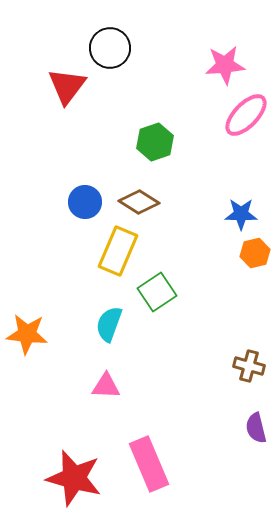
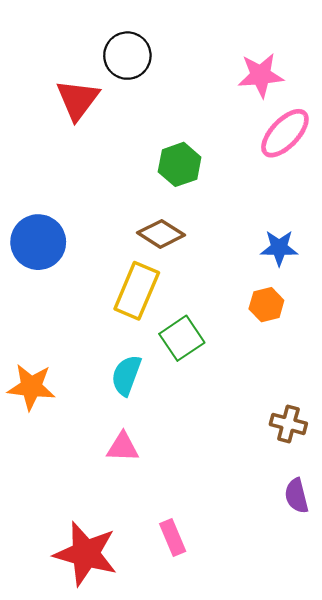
blue circle: (85, 202) -> (38, 242), moved, size x1.4
orange hexagon: (255, 253) -> (266, 305), moved
pink rectangle: (149, 464) -> (173, 537), size x0.6

